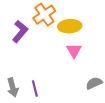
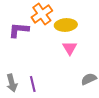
purple L-shape: (20, 31) -> (19, 30), turned -125

